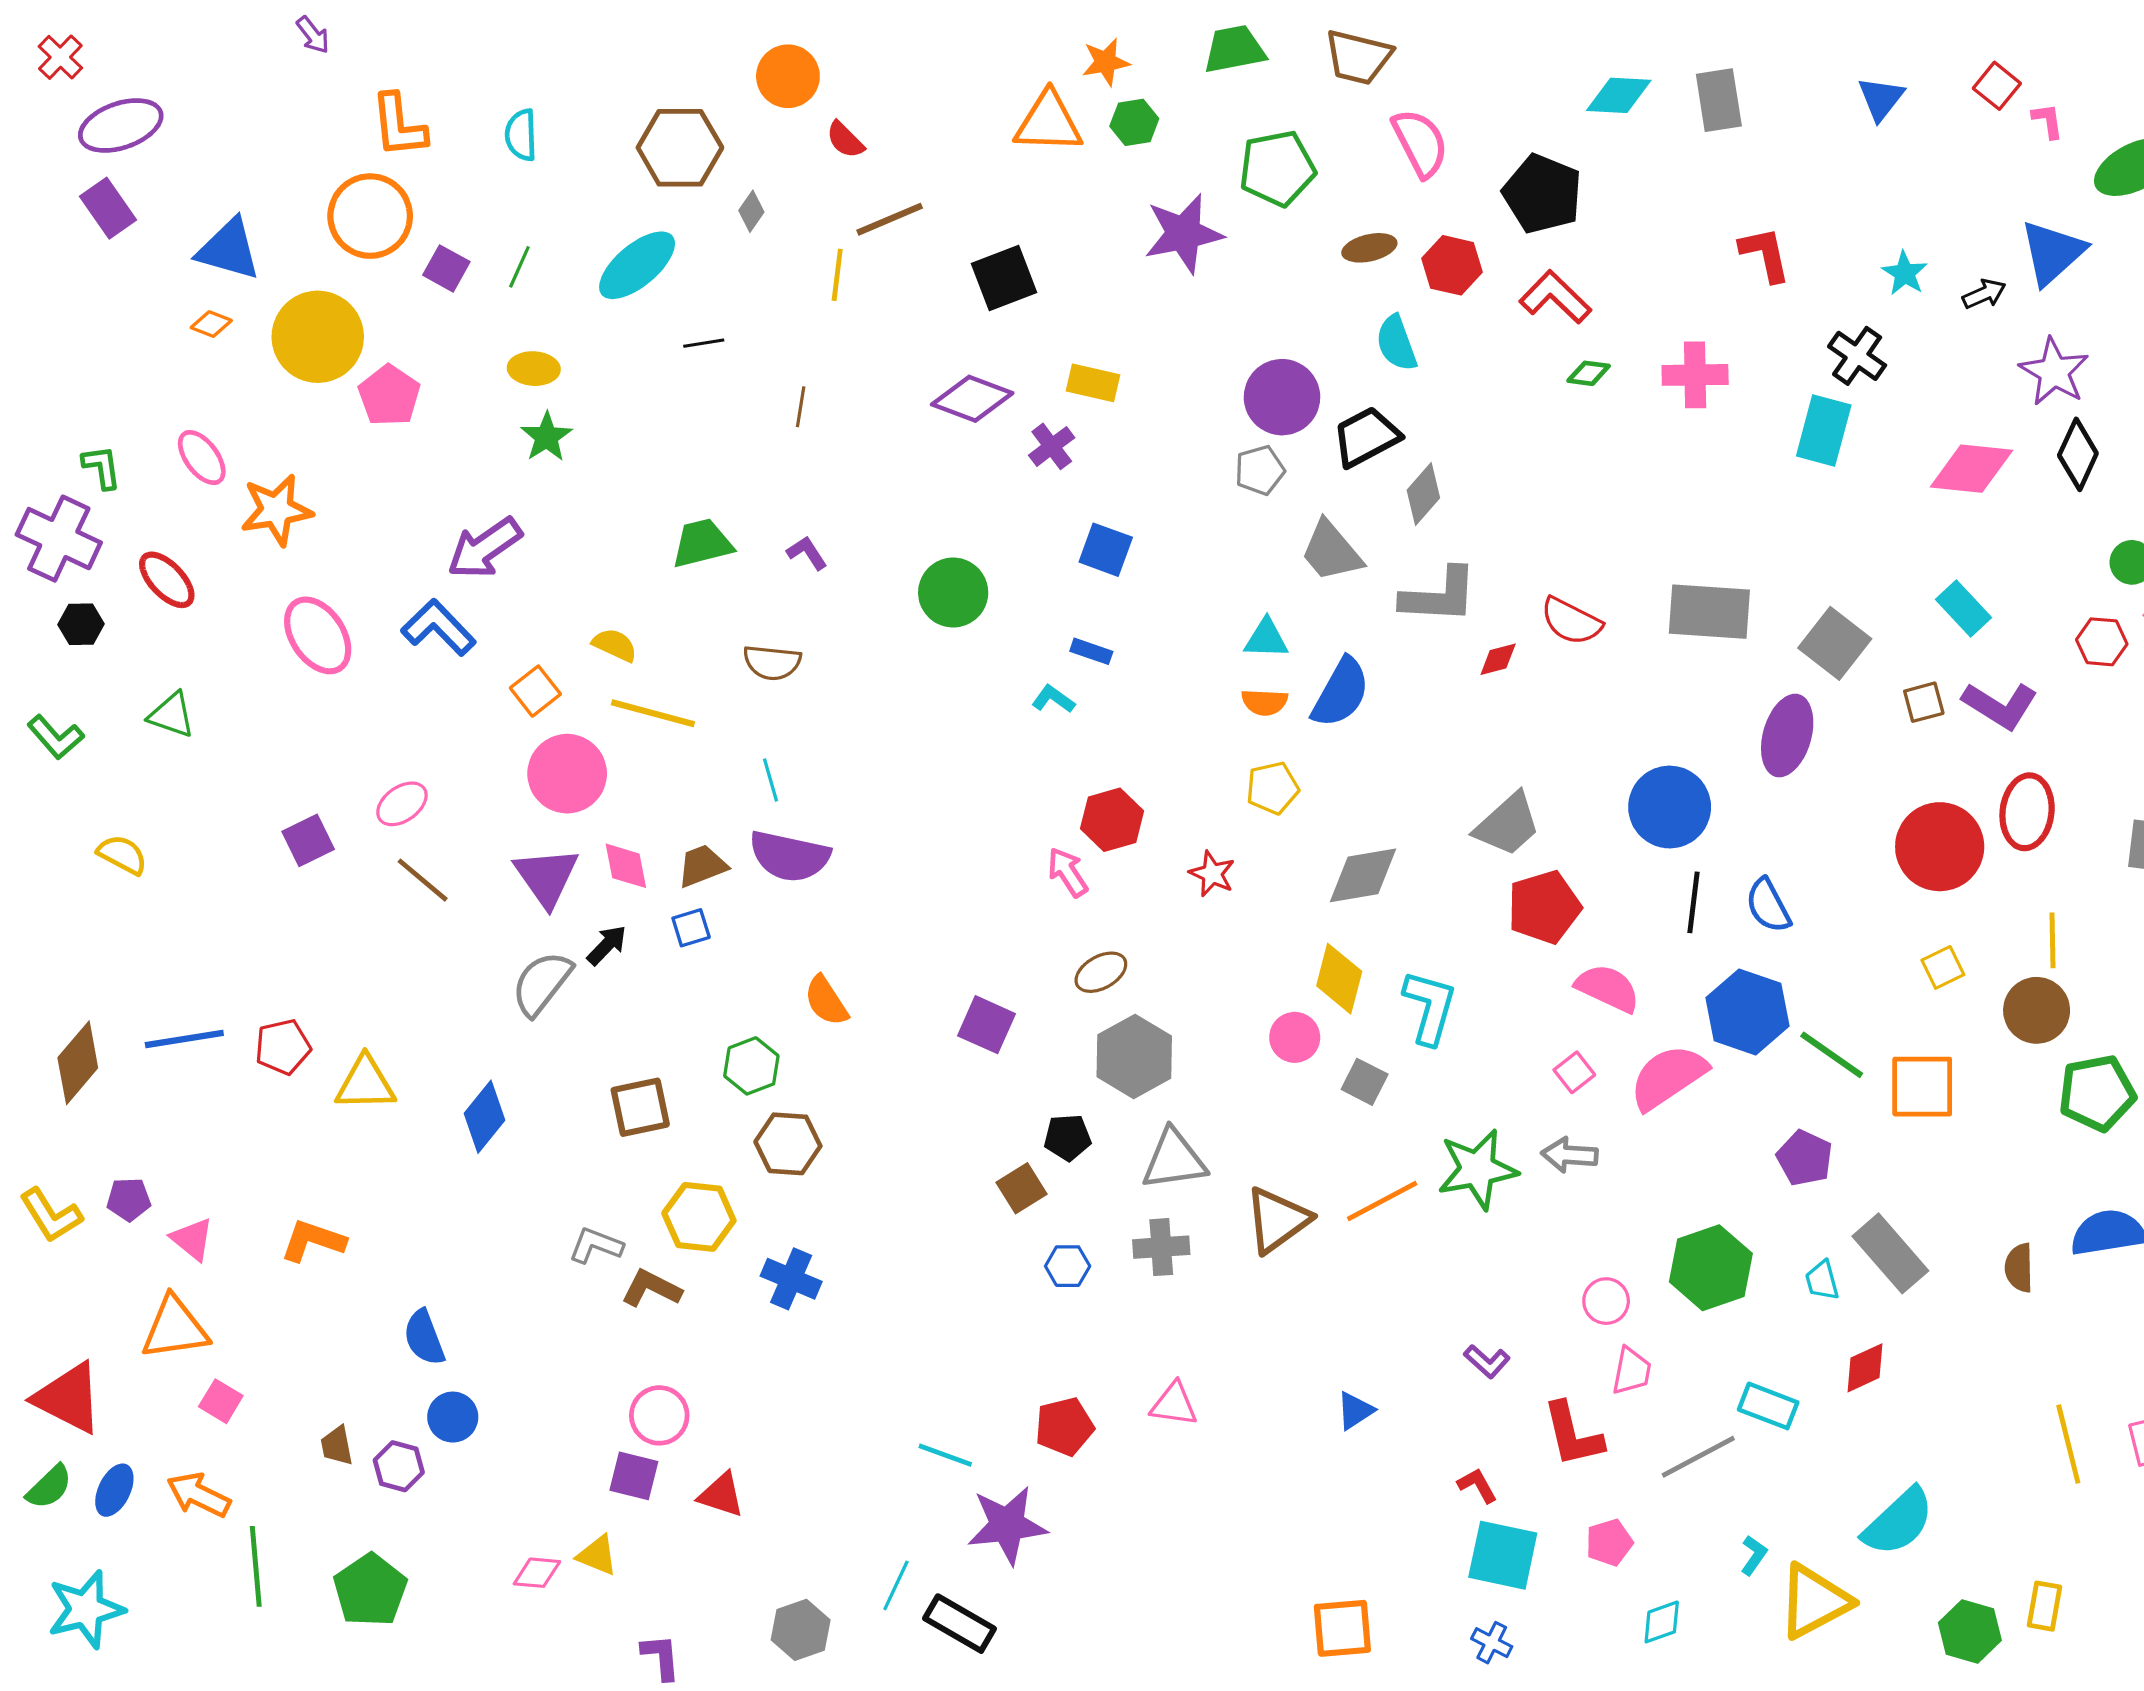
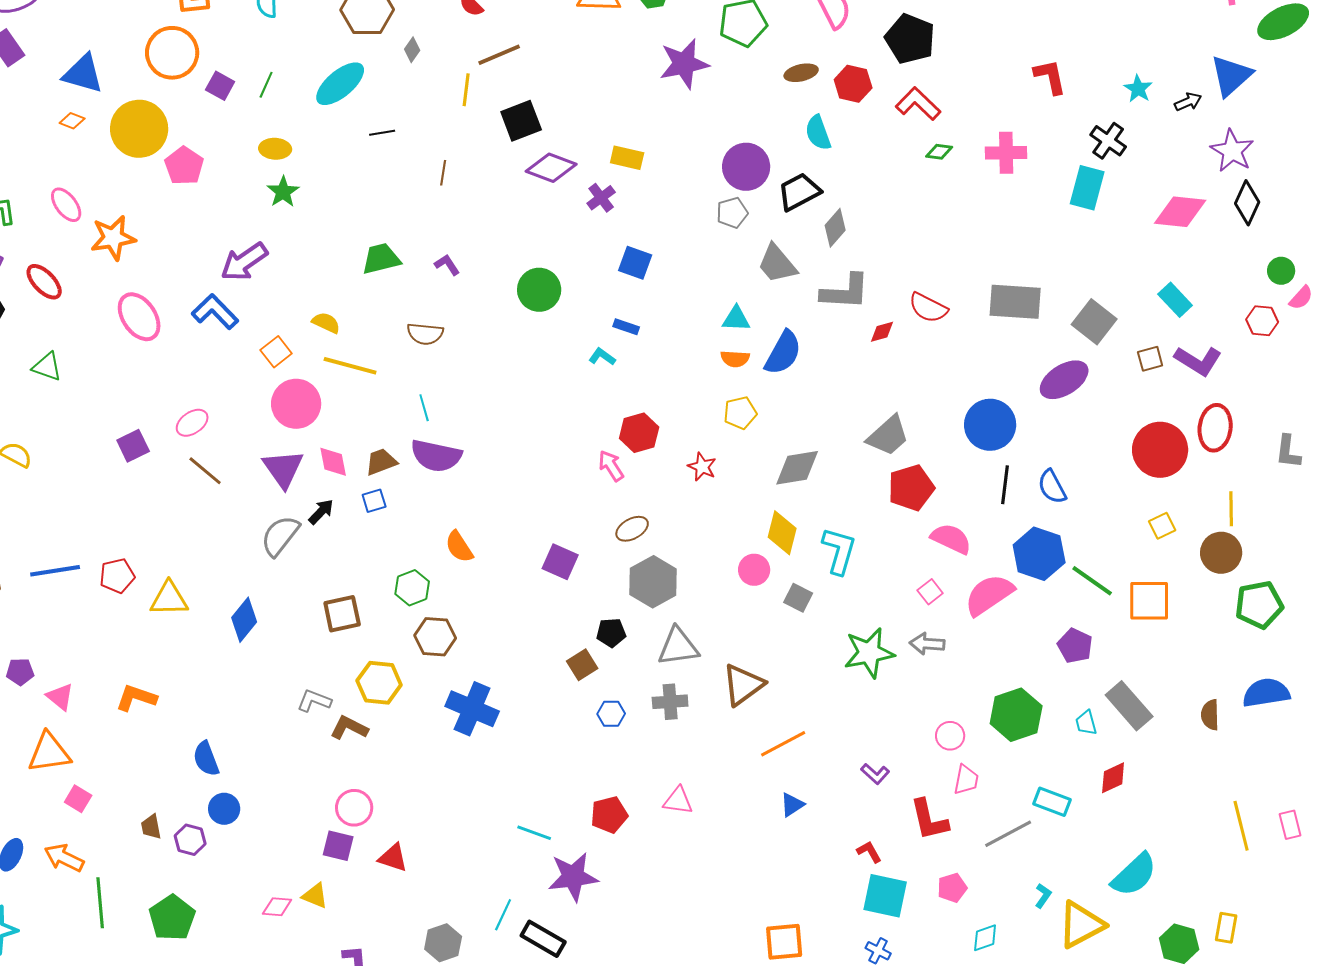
black square: (1004, 278) -> (521, 121), moved
purple ellipse: (1787, 736) -> (1064, 380), turned 42
orange line: (1382, 1201) -> (783, 744), moved
blue cross: (791, 1279) -> (472, 709), moved, size x1.4

